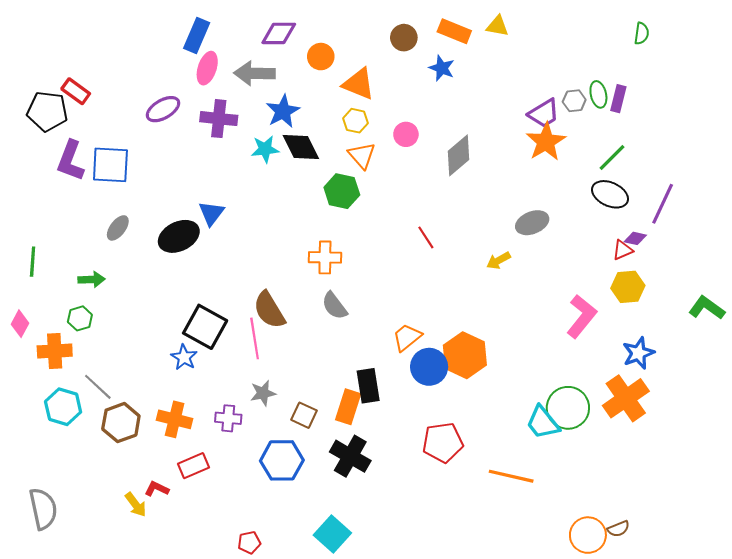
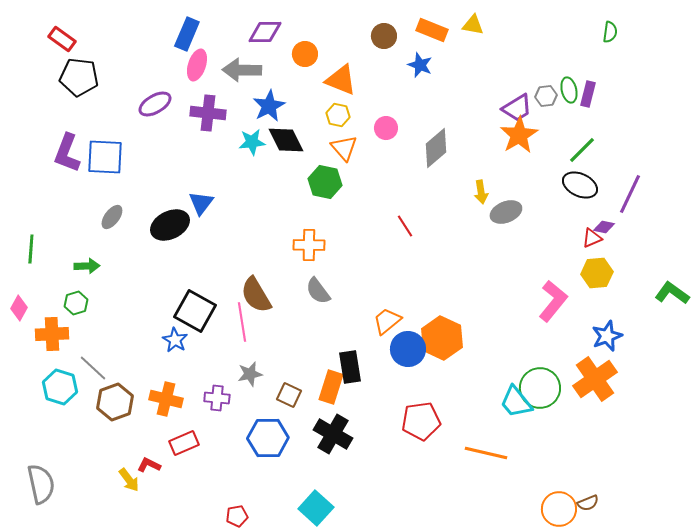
red rectangle: (76, 91) -> (62, 39), moved
black pentagon: (47, 111) -> (79, 77), moved
yellow arrow: (499, 261) -> (481, 192), moved, turned -70

